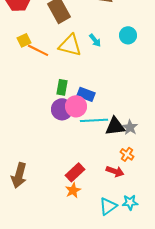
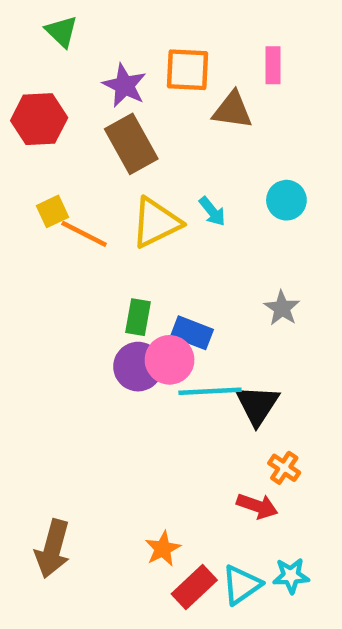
yellow triangle: (70, 45) -> (156, 223), turned -40
black triangle: (115, 126) -> (257, 405), turned -50
gray star: (130, 127) -> (282, 308), moved
red rectangle: (75, 172) -> (194, 587), moved
brown arrow: (19, 175) -> (53, 549), moved

